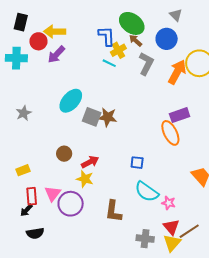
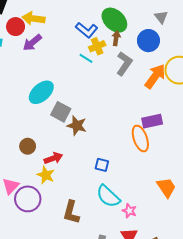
blue L-shape: (107, 36) -> (87, 30), turned 125
brown arrow: (136, 40) -> (116, 38), turned 48
brown star: (108, 117) -> (77, 126), moved

